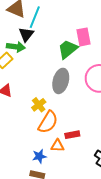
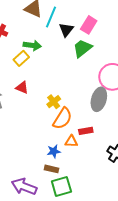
black triangle: (26, 34) -> (66, 30), moved
pink rectangle: (84, 37) -> (89, 25), moved, turned 42
gray ellipse: (61, 81) -> (99, 99), moved

